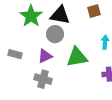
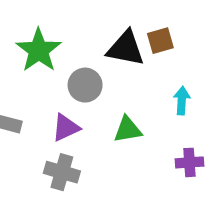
black triangle: (60, 15) -> (126, 48), moved
green triangle: (77, 57) -> (128, 130), size x0.7

